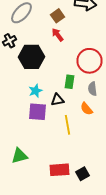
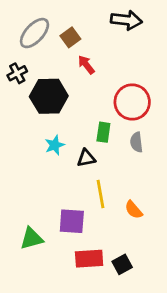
brown square: (58, 16) -> (70, 37), moved
orange semicircle: (86, 109) -> (134, 210), moved
purple square: (38, 112) -> (72, 221), moved

